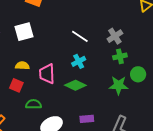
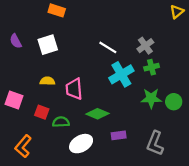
cyan cross: (79, 61) -> (121, 74), moved, size x1.6
green circle: (138, 74) -> (174, 102), moved
red square: (16, 85) -> (42, 112), moved
green diamond: (75, 85) -> (97, 114), moved

